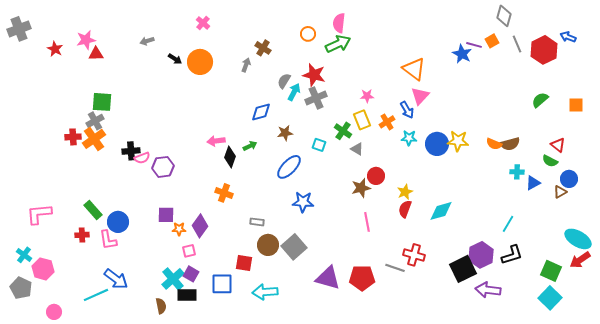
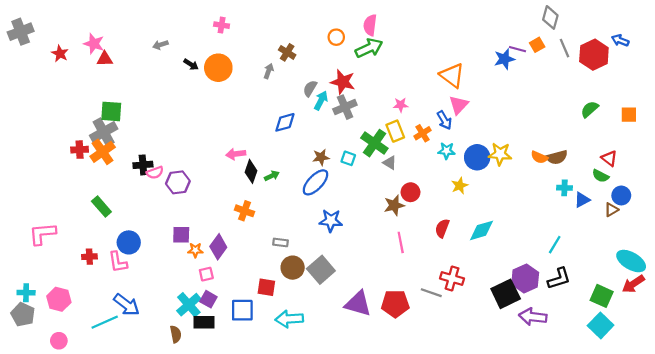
pink cross: (203, 23) -> (222, 25), turned -32
pink star: (86, 40) -> (94, 44), turned 30
blue star: (462, 54) -> (504, 59), turned 30
gray cross: (95, 121) -> (104, 132), size x1.4
green cross: (343, 131) -> (374, 143), size x1.4
brown star: (285, 133) -> (321, 157), moved
green arrow: (250, 146) -> (272, 176), moved
yellow star: (405, 192) -> (460, 186), moved
green rectangle: (93, 210) -> (101, 206), moved
cyan cross: (24, 255) -> (26, 293), moved, turned -35
pink hexagon: (43, 269) -> (59, 299), moved

